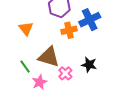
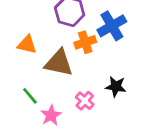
orange triangle: (26, 29) -> (27, 45), turned -35
brown triangle: (49, 57) -> (59, 63), moved

